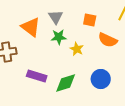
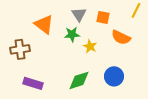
gray triangle: (56, 17) -> (79, 14), moved
purple rectangle: (37, 76) -> (33, 83), moved

